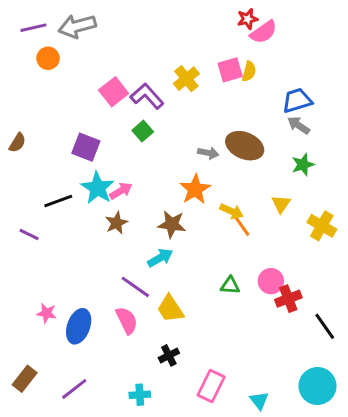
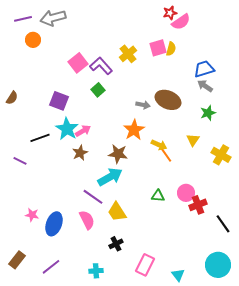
cyan arrow: (160, 258) -> (110, 177), size x1.4

